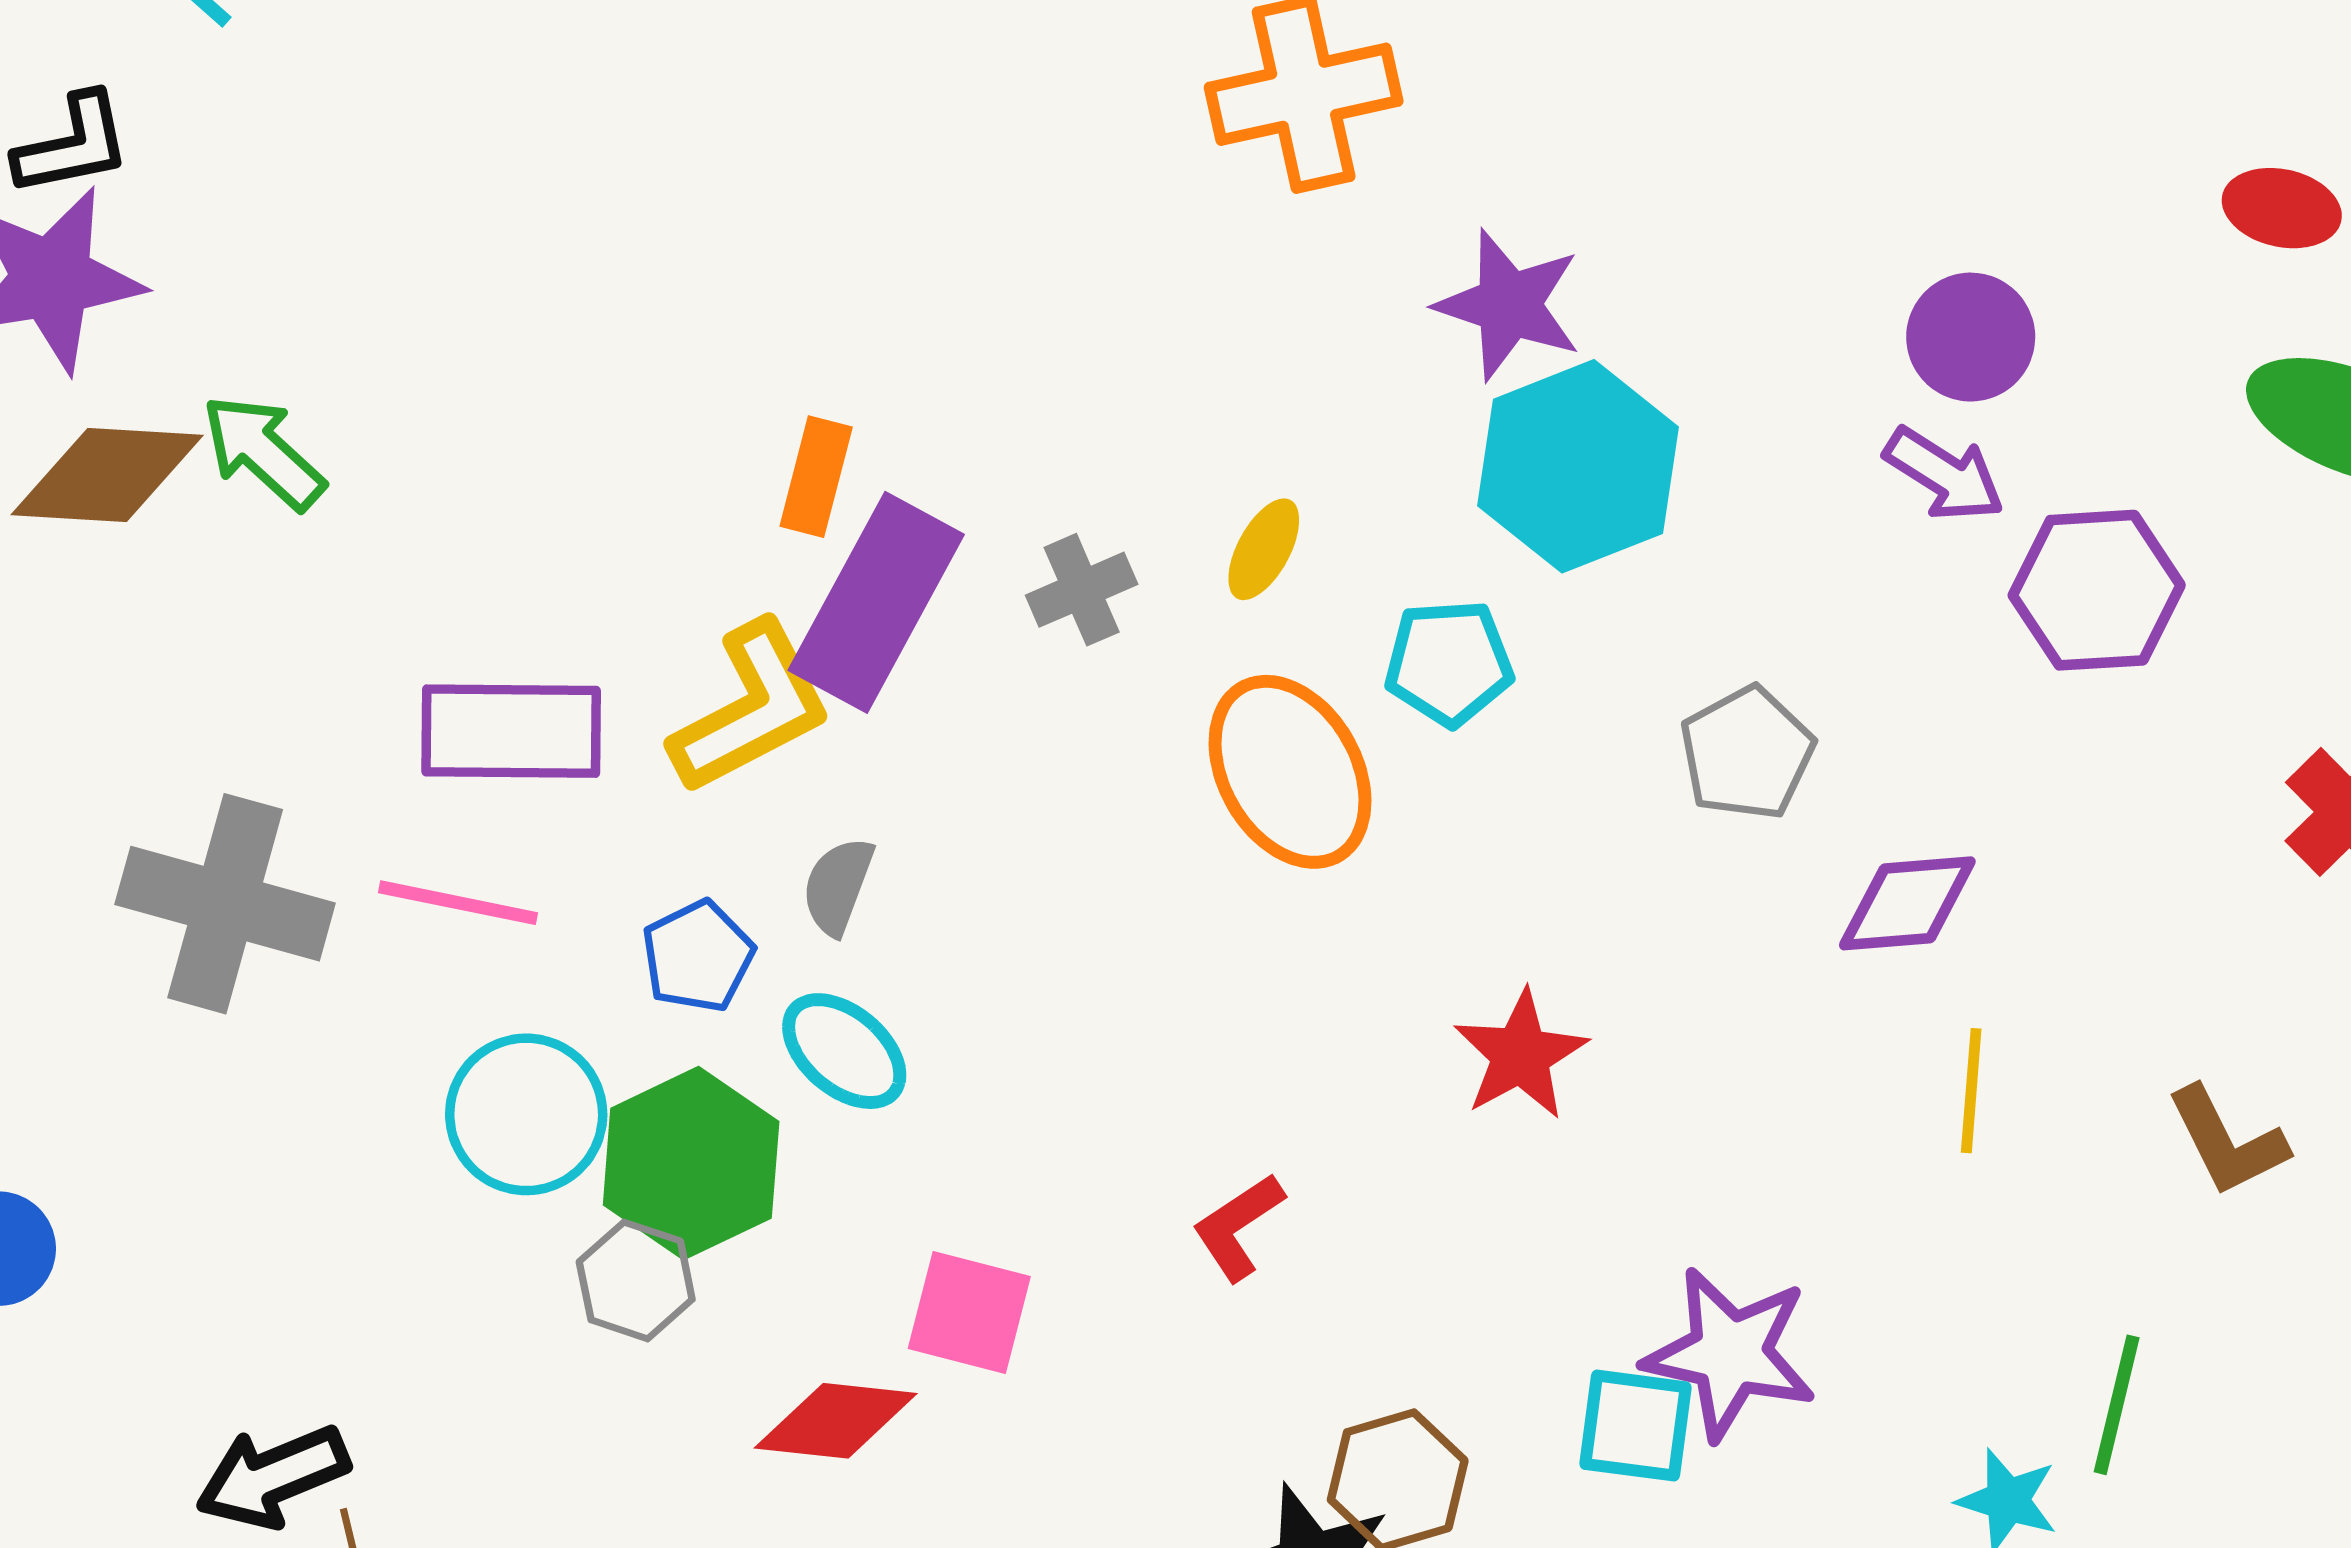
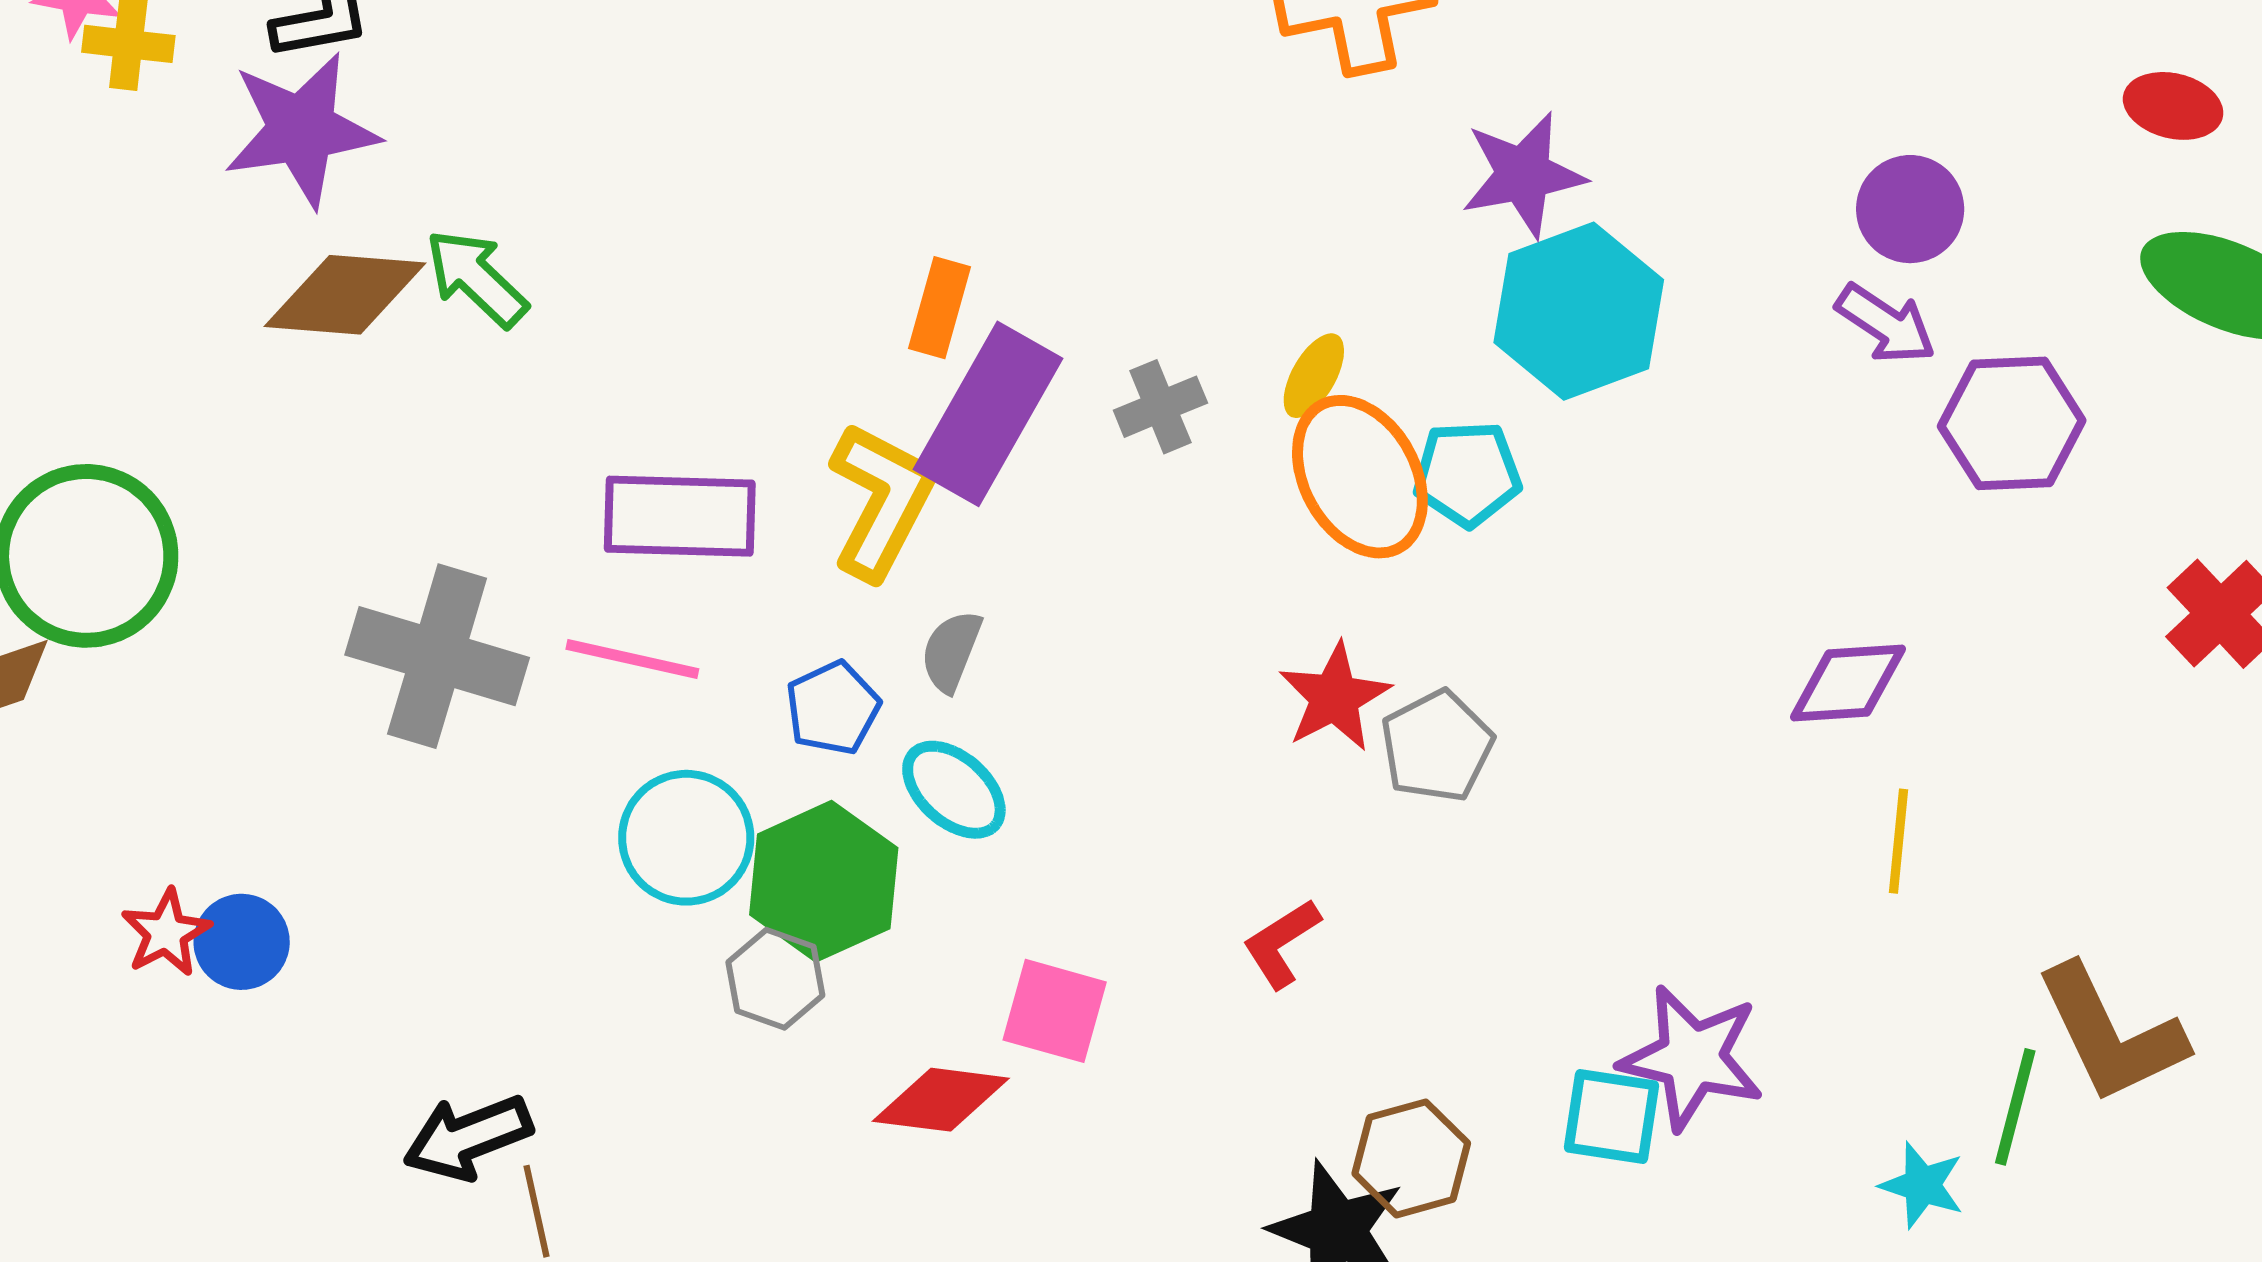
purple star: (1509, 305) -> (1523, 175), turned -30
yellow L-shape: (751, 708) -> (882, 501), turned -36
gray pentagon: (1747, 753) -> (1437, 746), moved
orange ellipse: (1290, 772) -> (1360, 477), moved
red star: (1521, 1055) -> (1335, 697), moved
brown L-shape: (2227, 1141) -> (2111, 1034), moved, size x1.5

